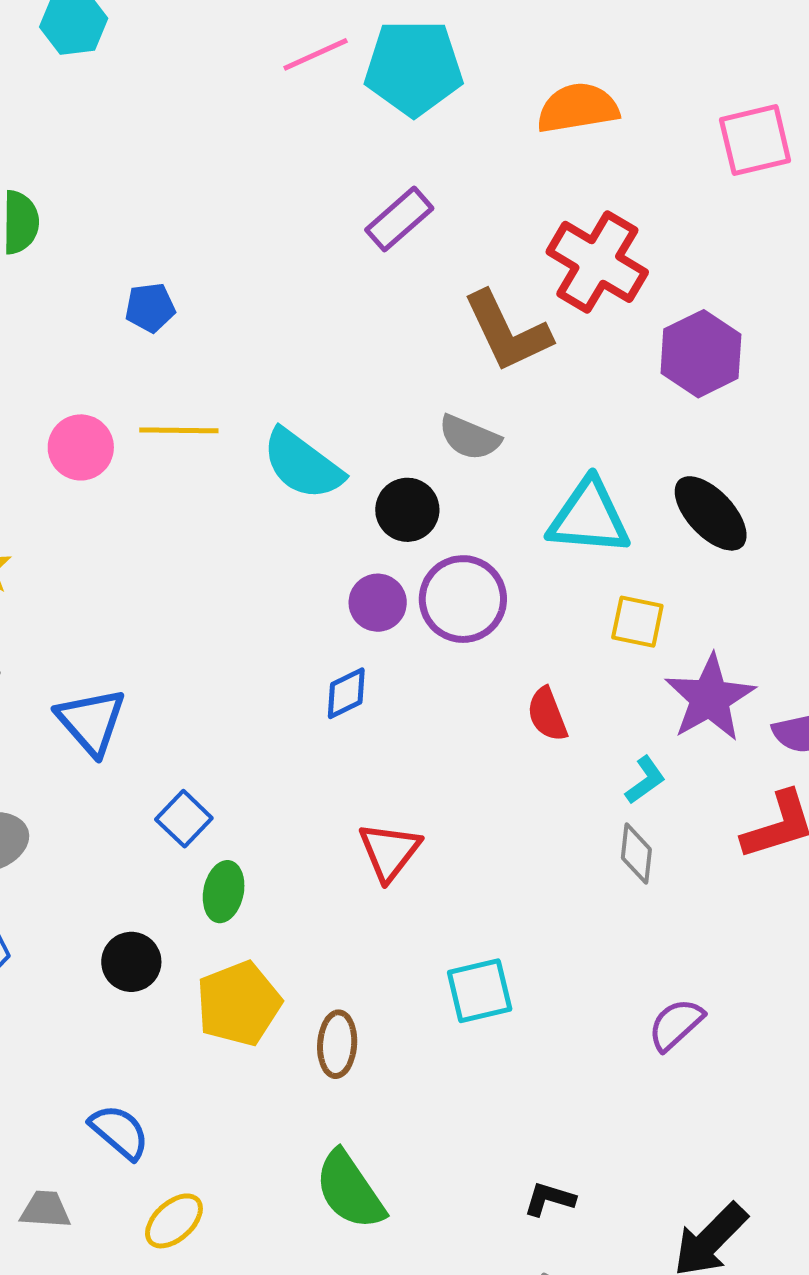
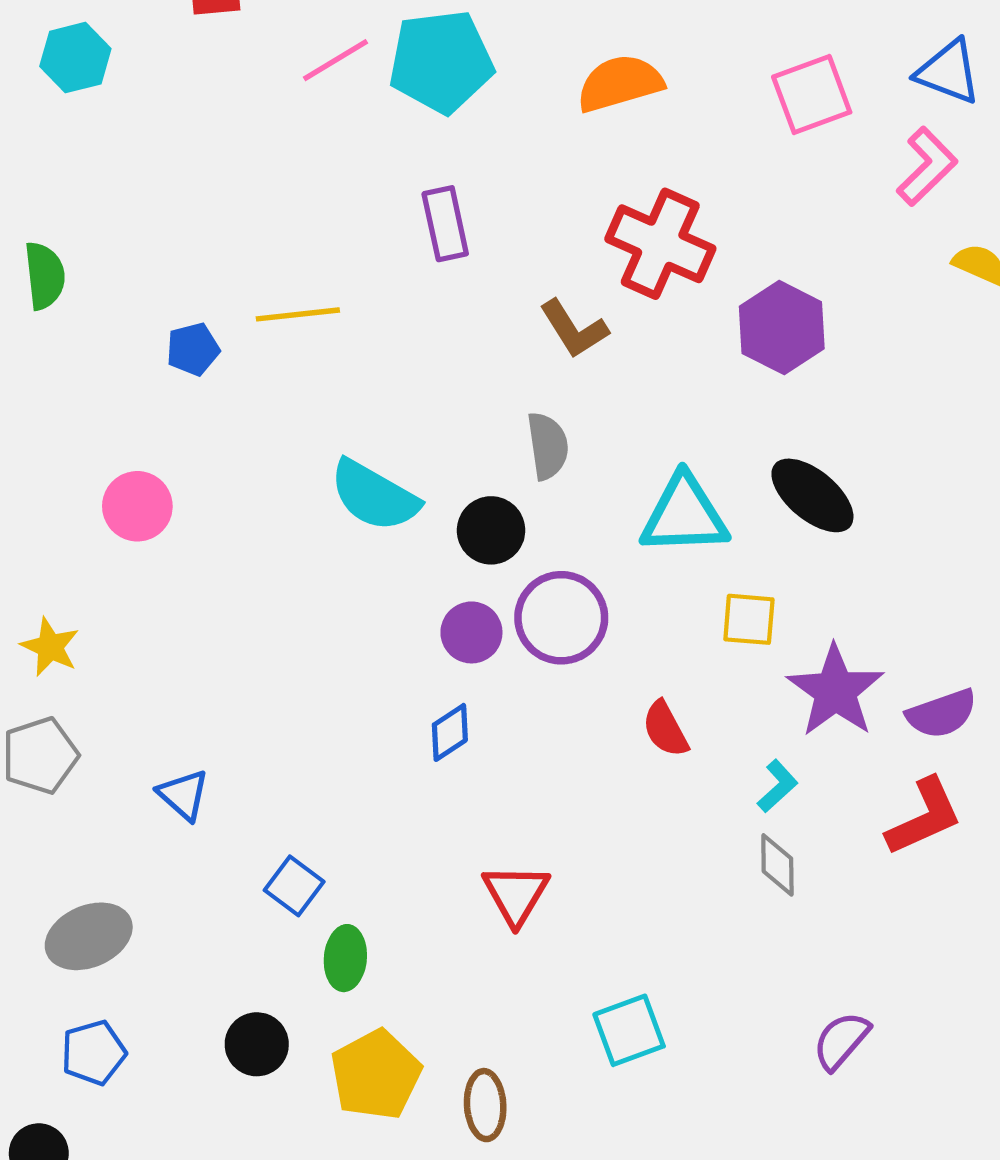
purple rectangle: (399, 219) -> (445, 224), turned -54
brown L-shape: (507, 332) -> (574, 329), size x0.7
yellow line: (179, 430) -> (298, 314), moved
gray semicircle: (470, 437) -> (548, 446), turned -114
blue triangle: (91, 721) -> (183, 795), size x0.7

